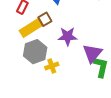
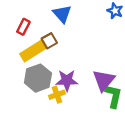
purple star: (68, 36) -> (67, 80), moved

